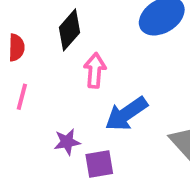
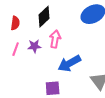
purple star: (67, 142) -> (34, 46), moved

